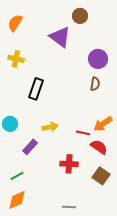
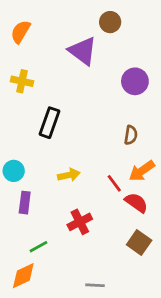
brown semicircle: (95, 84) -> (131, 135), moved
red line: (83, 133) -> (114, 183), turned 40
purple rectangle: (30, 147) -> (25, 203), moved, turned -35
red cross: (69, 164) -> (80, 222), moved, turned -30
green line: (17, 176) -> (38, 247), moved

